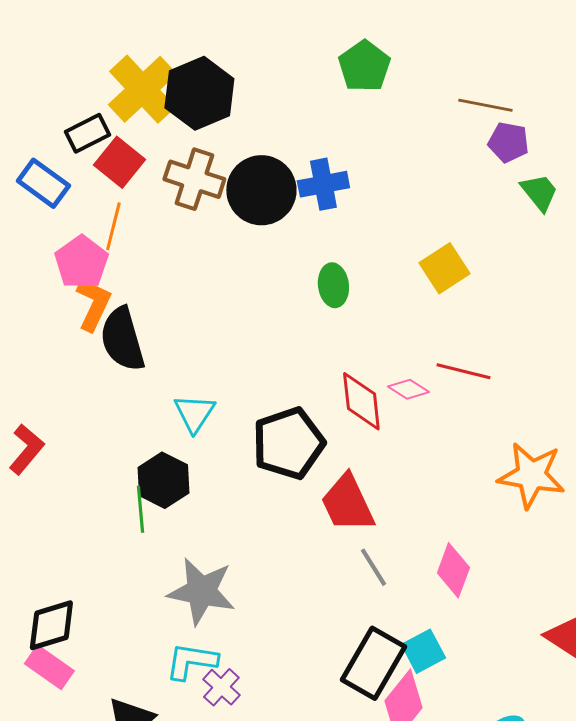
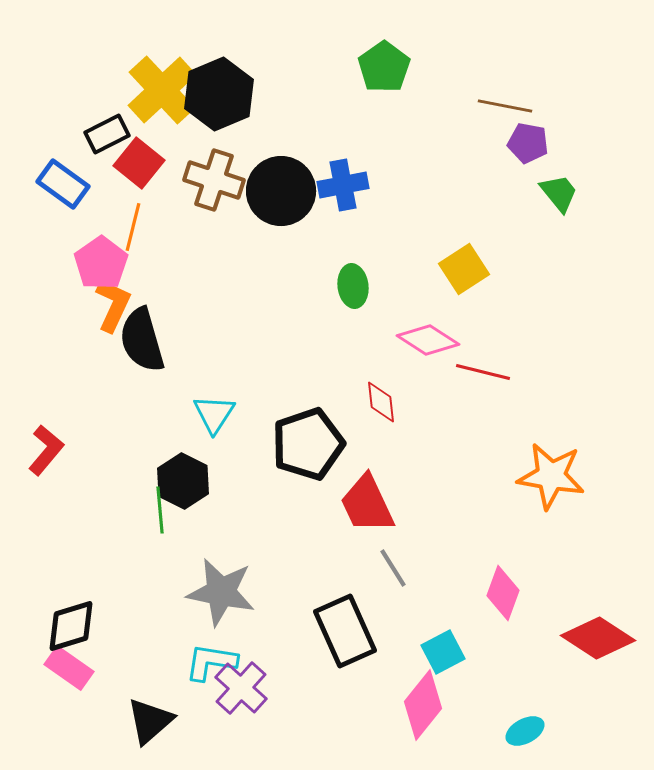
pink diamond: (408, 389) -> (428, 340), moved, size x1.5
red diamond: (361, 401) -> (381, 402), size x0.7
pink diamond: (453, 570) -> (503, 593), moved
black rectangle: (373, 663) -> (345, 631), moved, turned -54
purple cross: (221, 687) -> (241, 688), size x1.4

